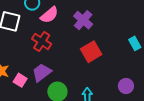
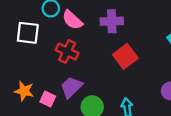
pink semicircle: (49, 15) -> (72, 20), turned 90
purple cross: (83, 20) -> (112, 21), turned -36

